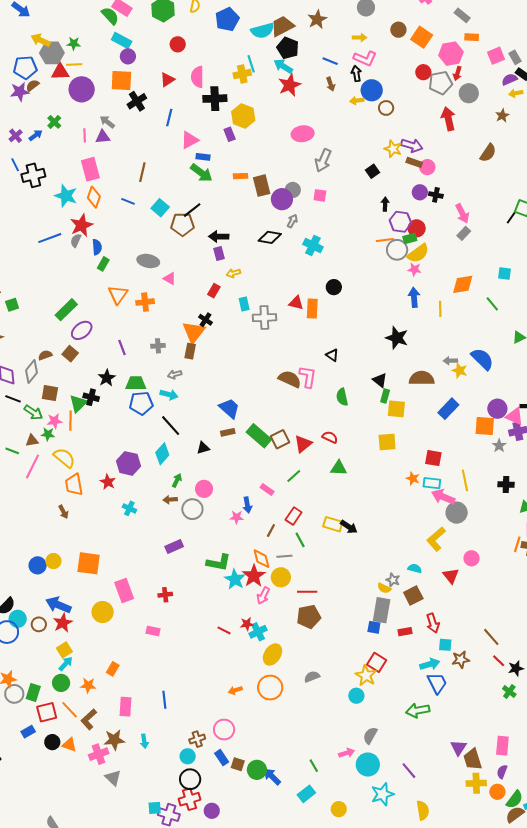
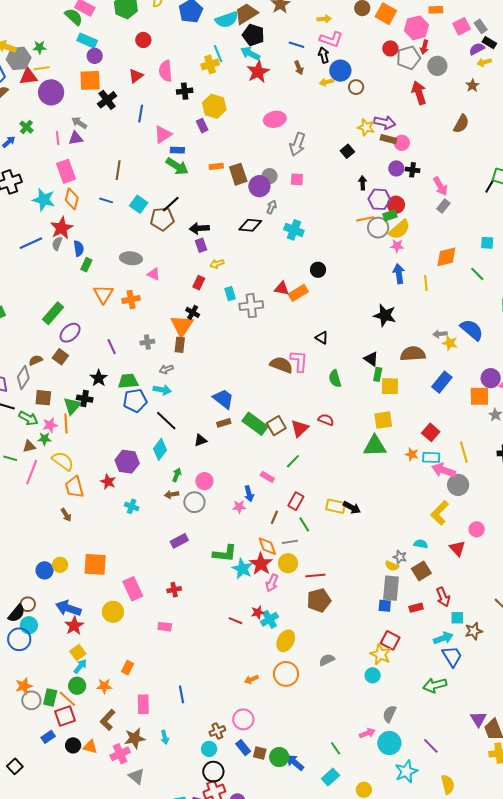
black cross: (215, 99) -> (185, 91), size x0.7
orange rectangle: (312, 309) -> (298, 293), turned 60
red square: (433, 458) -> (431, 432), turned 36
green triangle: (339, 468) -> (375, 446), moved, size x1.4
brown circle: (39, 624) -> (28, 604), moved
orange line: (70, 710) -> (67, 699), moved

